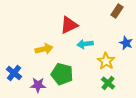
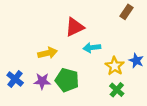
blue star: (126, 43) -> (136, 61), moved
purple star: (38, 85) -> (42, 81), moved

